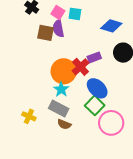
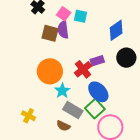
blue diamond: (111, 26) -> (116, 30), turned -55
orange circle: (64, 71) -> (50, 71), moved
gray rectangle: (59, 108) -> (73, 110), moved

